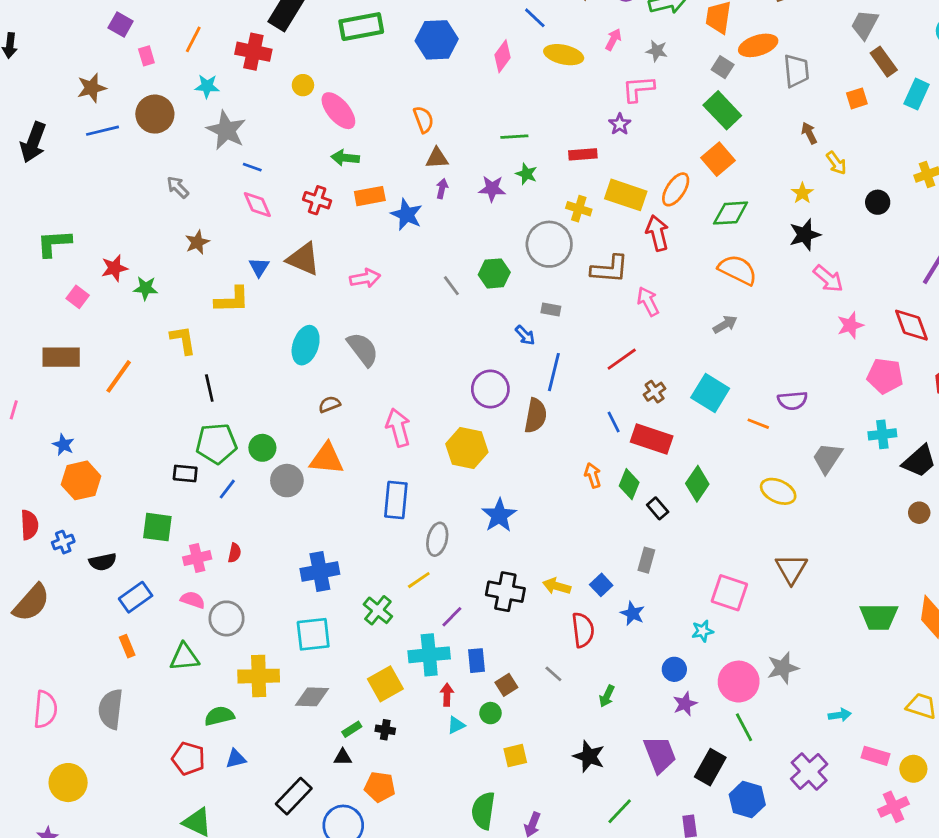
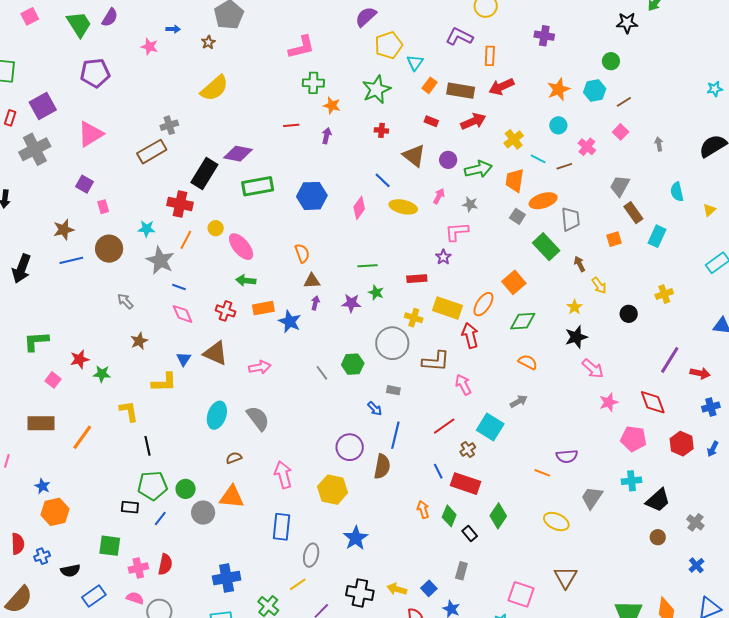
orange line: (193, 39) -> (186, 240), moved
green rectangle: (722, 110) -> (546, 247), moved
orange semicircle: (738, 270) -> (528, 362), size x0.7
cyan square: (710, 393) -> (490, 427), moved
red semicircle: (235, 553) -> (165, 564), size x1.5

